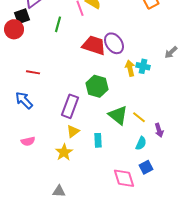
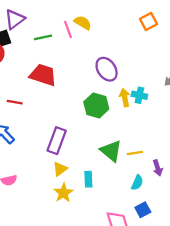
green line: (58, 24) -> (43, 37), moved, turned 63
red trapezoid: (94, 45) -> (43, 75), moved
green hexagon: (97, 86) -> (96, 105), moved
yellow line: (139, 117) -> (135, 153), turned -48
yellow star: (64, 152) -> (63, 193), moved

